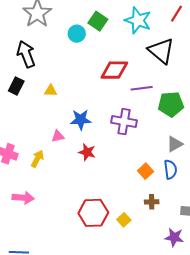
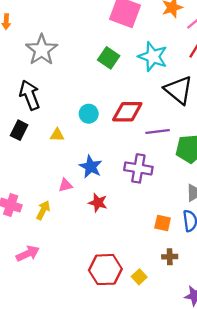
cyan circle: (77, 34) -> (89, 114), moved
blue star: (81, 120) -> (91, 167), turned 30
orange square: (145, 171) -> (163, 223), turned -35
pink arrow: (23, 198) -> (28, 254), turned -30

